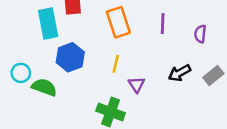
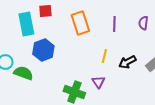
purple semicircle: (200, 34) -> (143, 23), moved
yellow line: (116, 64) -> (104, 56), moved
purple triangle: (137, 85) -> (98, 82), moved

